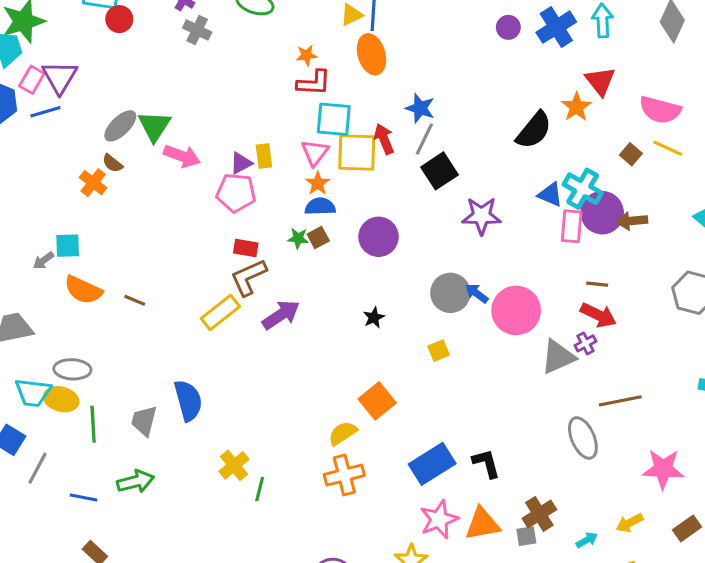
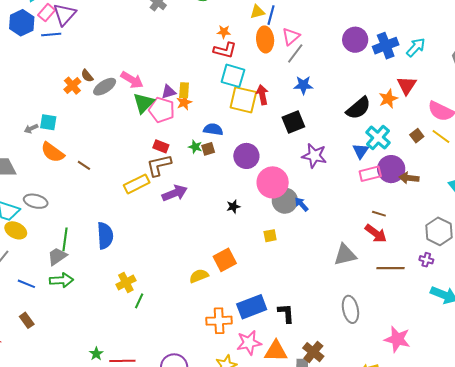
cyan arrow: (603, 21) -> (416, 47), turned 35
purple circle: (508, 27) -> (355, 40), size x1.6
blue star: (420, 108) -> (303, 85), moved, turned -30
gray ellipse: (120, 126) -> (105, 87), moved
green triangle: (154, 126) -> (144, 103), moved
gray line: (424, 139) -> (295, 53), moved
pink triangle: (315, 152) -> (291, 37), moved
orange star: (318, 183) -> (184, 102), moved
cyan cross: (583, 189) -> (378, 138), moved
blue triangle: (550, 195) -> (361, 151), turned 30
pink rectangle: (572, 226) -> (370, 174), turned 60
pink circle: (516, 310) -> (273, 182), moved
purple cross: (585, 343) -> (426, 260), moved, turned 32
yellow ellipse: (61, 399) -> (16, 230), moved
brown line: (620, 401) -> (390, 268), moved
gray trapezoid: (144, 421) -> (57, 256), moved, turned 30
green line: (93, 424) -> (65, 239), moved
orange cross: (344, 475) -> (219, 321), moved
brown cross: (539, 514) -> (313, 352), turned -30

